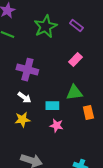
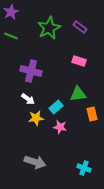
pink rectangle: (75, 60) -> (79, 61), turned 64
cyan rectangle: (52, 106) -> (56, 107), turned -40
yellow star: (22, 120) -> (36, 118), moved

